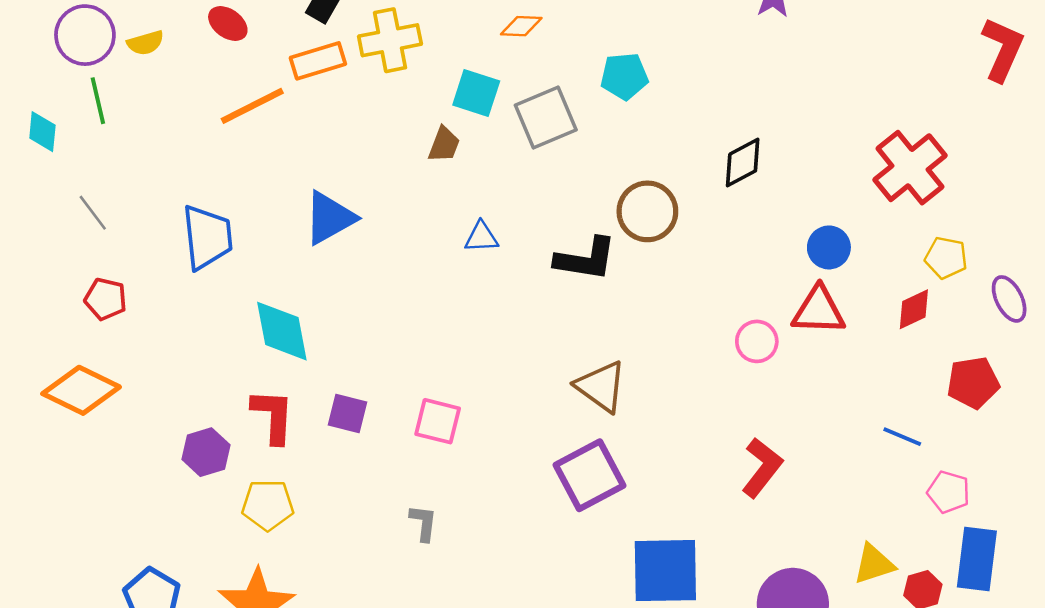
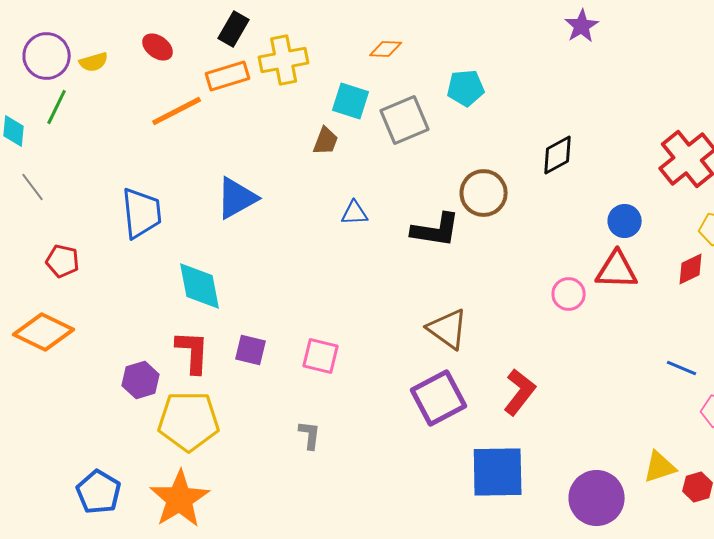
green line: (98, 101) -> (57, 107), turned 39
gray line: (93, 213) -> (33, 187), moved
red L-shape: (762, 468) -> (520, 392), moved
yellow pentagon: (268, 505) -> (189, 421), size x1.5

